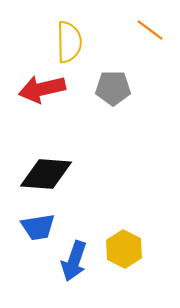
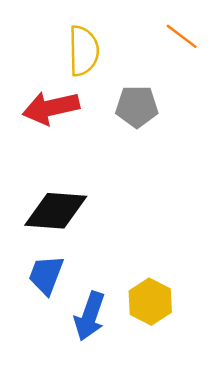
blue trapezoid: (38, 227) -> (46, 275), turned 120

